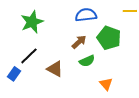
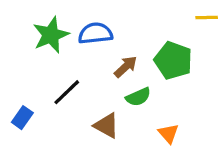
blue semicircle: (86, 15) -> (95, 33), moved
black line: (29, 56) -> (67, 92), moved
brown triangle: (55, 69) -> (106, 126), moved

